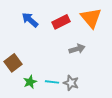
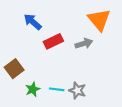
red rectangle: (61, 22) -> (53, 41), moved
gray arrow: (77, 49) -> (84, 44), moved

